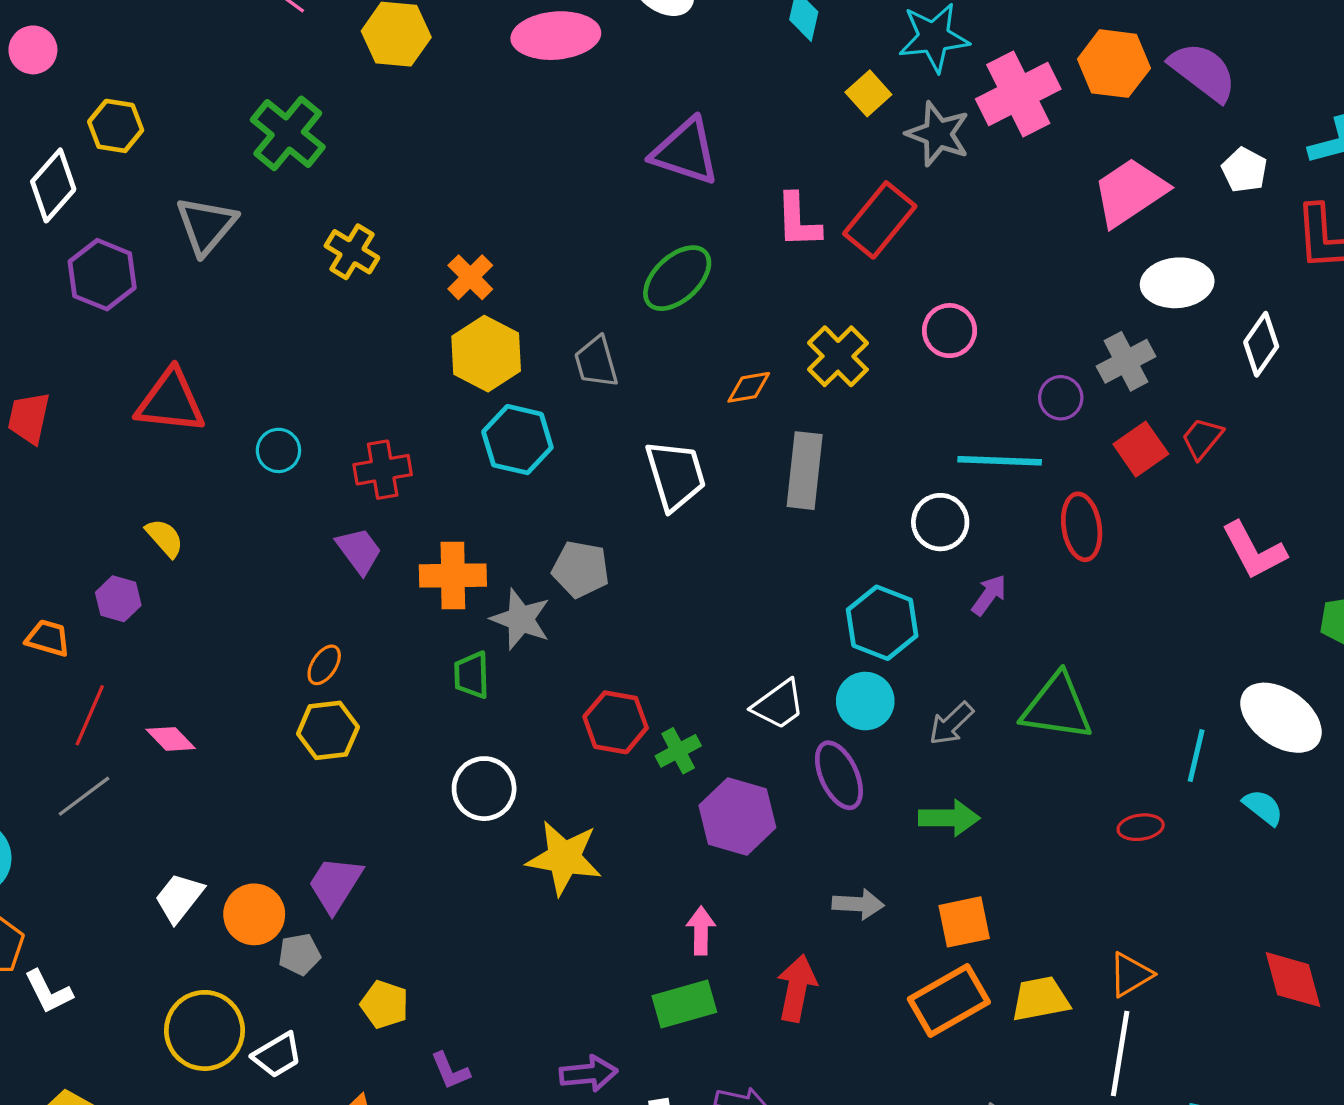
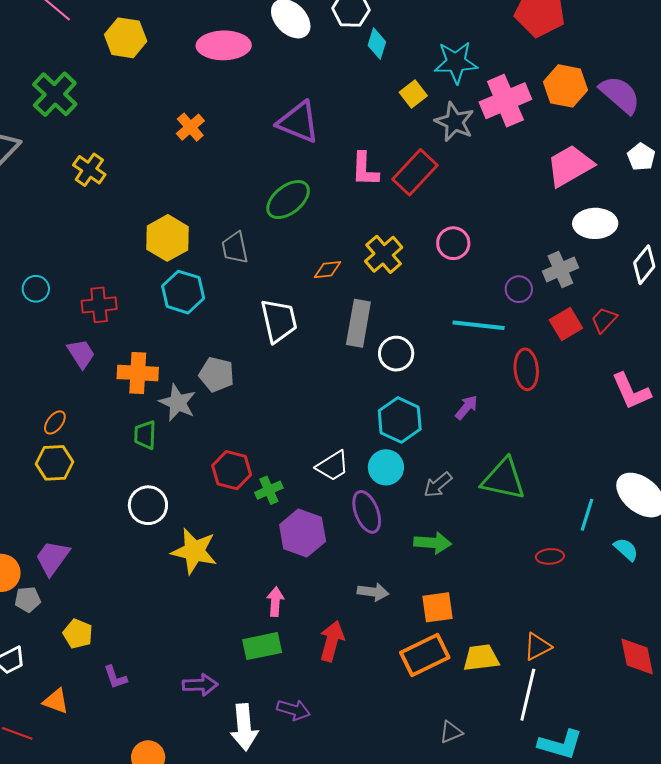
orange cross: (470, 277) -> (190, 127), moved
white circle: (940, 522) -> (396, 354), moved

